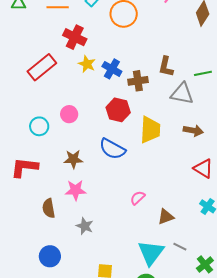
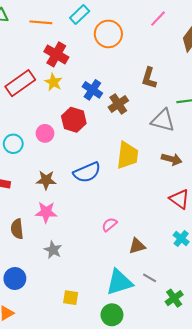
yellow star: (87, 64) -> (53, 82), moved
brown L-shape: (166, 67) -> (149, 78), moved
brown cross: (138, 81) -> (118, 104), turned -30
red hexagon: (118, 110) -> (74, 120), moved
blue semicircle: (112, 149) -> (87, 172), turned -56
cyan triangle: (151, 253) -> (119, 282), turned 32

